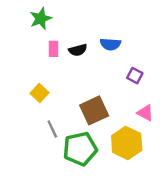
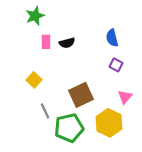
blue semicircle: (110, 44) -> (112, 38), moved, turned 72
pink triangle: (145, 113) -> (125, 97), turned 42

